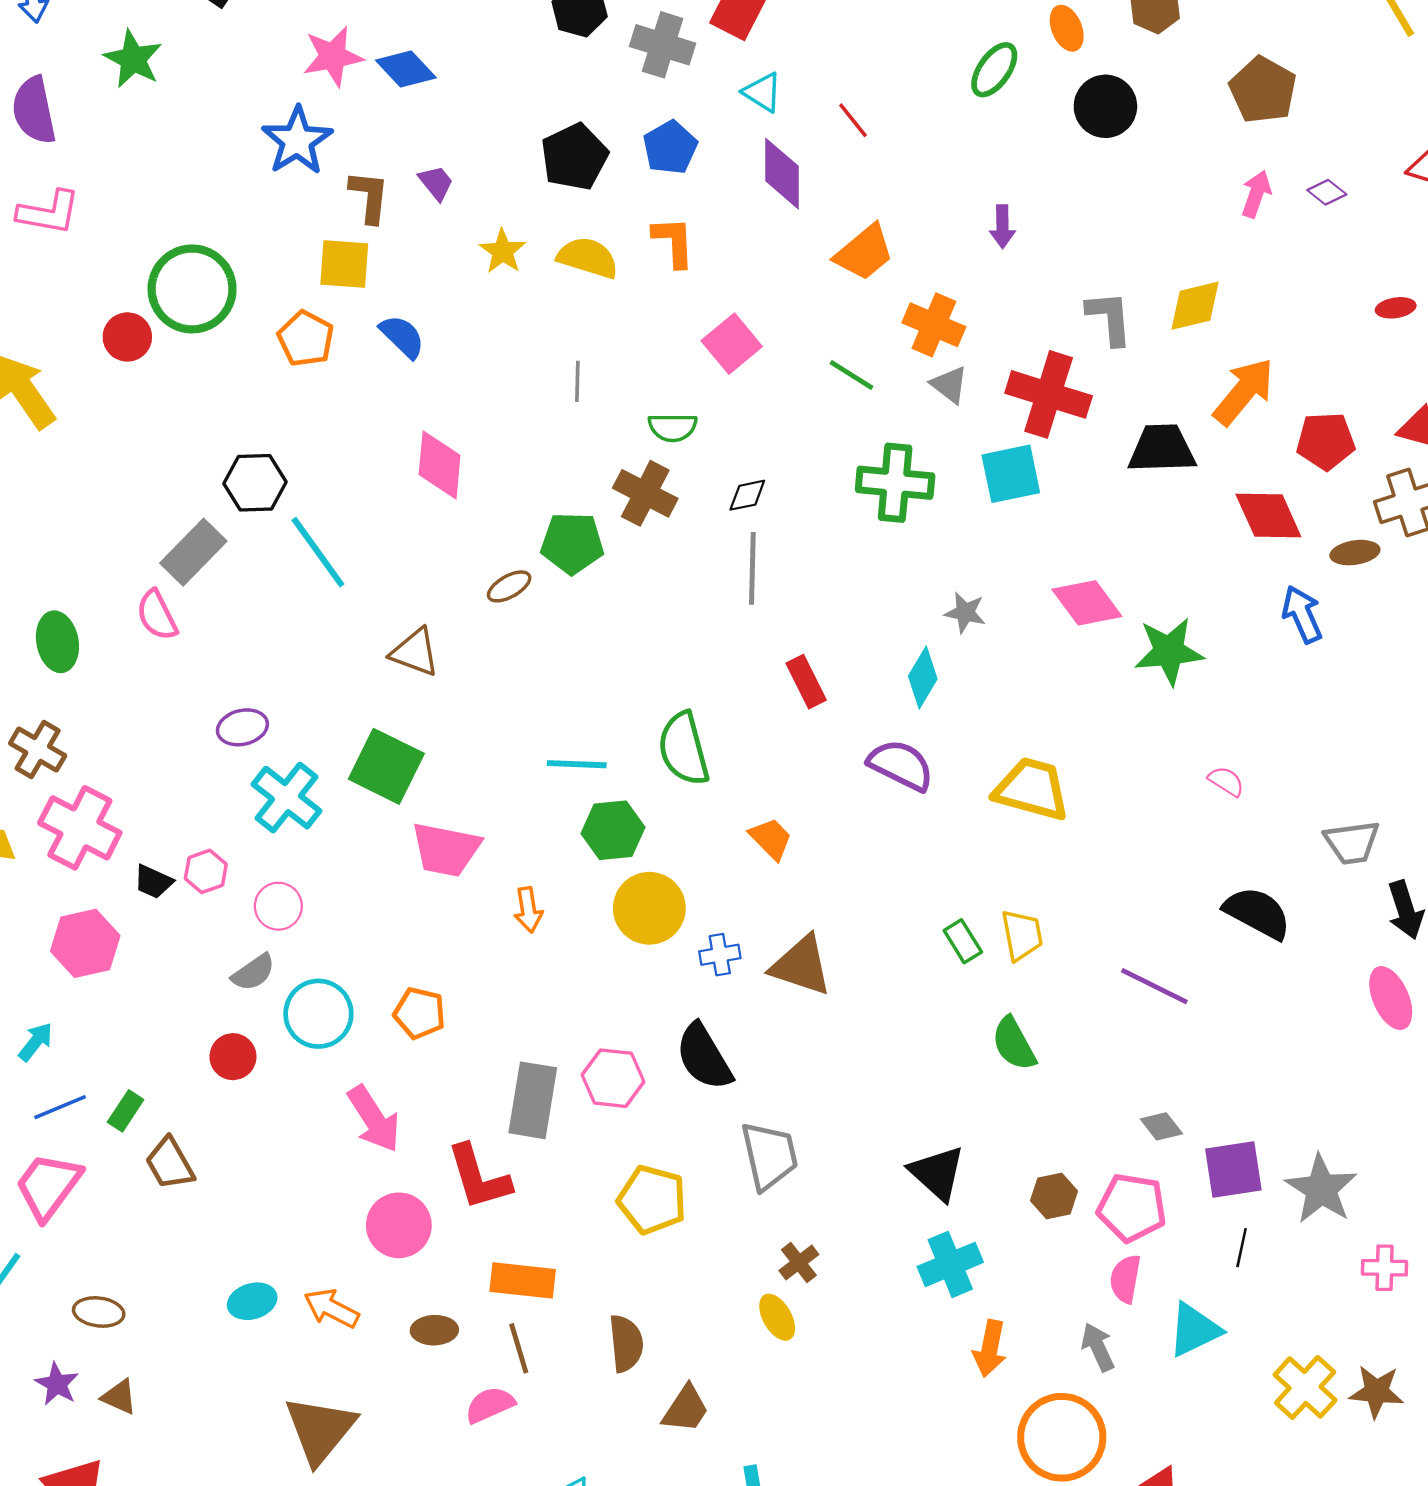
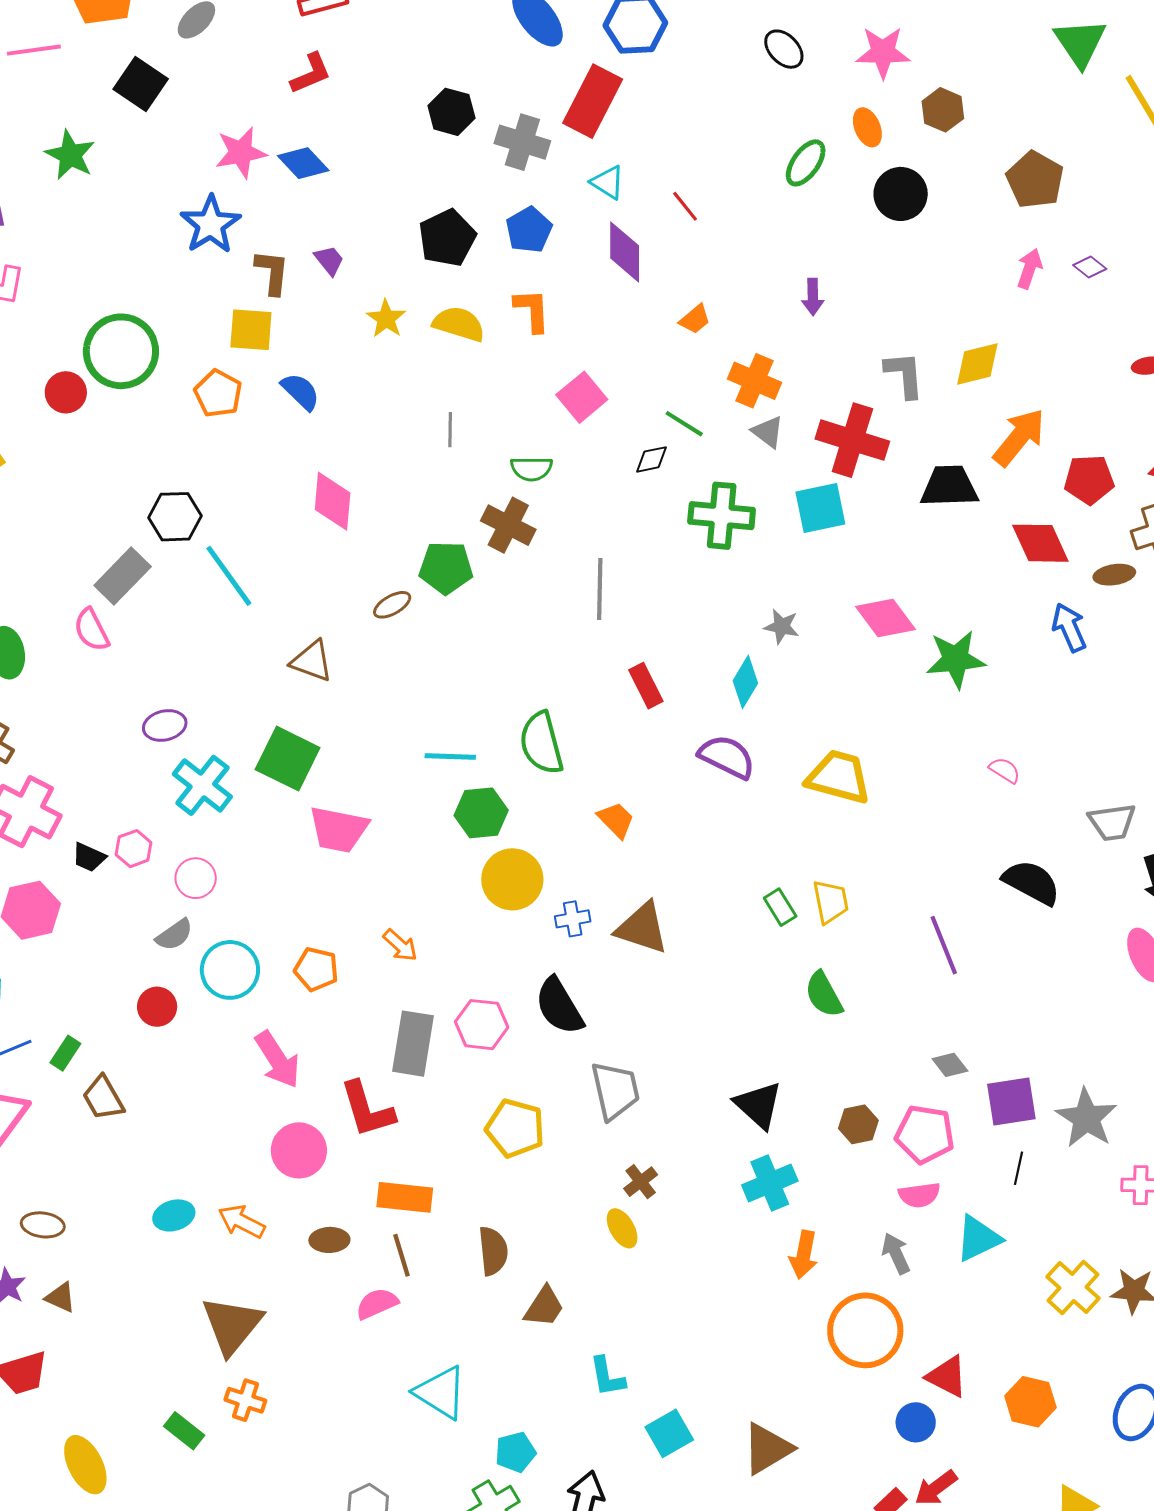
orange trapezoid: (864, 253) -> (695, 319), size x0.6
black diamond: (747, 495) -> (651, 459), moved
orange arrow: (528, 910) -> (400, 945), moved, turned -39
purple line: (1154, 986) -> (944, 945), turned 42
pink semicircle: (1125, 1279) -> (919, 1195), turned -108

